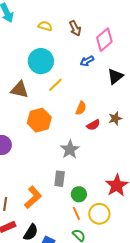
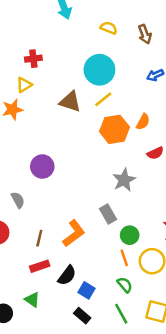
yellow line: (55, 85) -> (103, 99), moved
orange semicircle: (81, 108) -> (143, 122), moved
orange hexagon: (39, 120) -> (114, 129), moved
gray rectangle: (60, 179) -> (108, 214), turned -42

